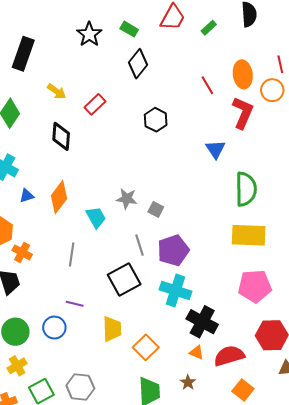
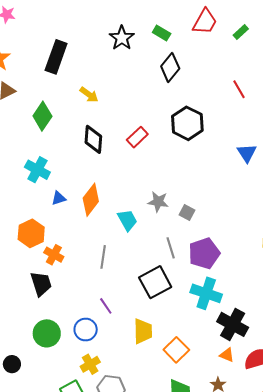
red rectangle: (95, 104) -> (137, 137), moved
black hexagon: (156, 120) -> (187, 123), size x1.4
purple line: (75, 304) -> (106, 306), turned 42
yellow cross: (17, 366) -> (90, 364), moved

